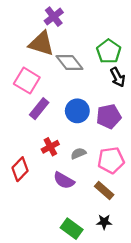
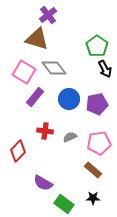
gray diamond: (69, 63) -> (54, 68), moved
red cross: (50, 147) -> (45, 131), turned 35
purple semicircle: (64, 180) -> (43, 183), moved

